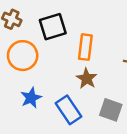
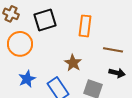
orange rectangle: (85, 47) -> (85, 26), moved

